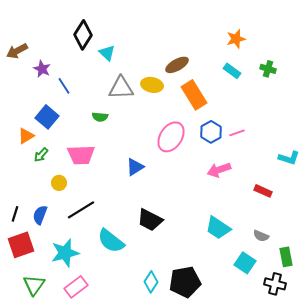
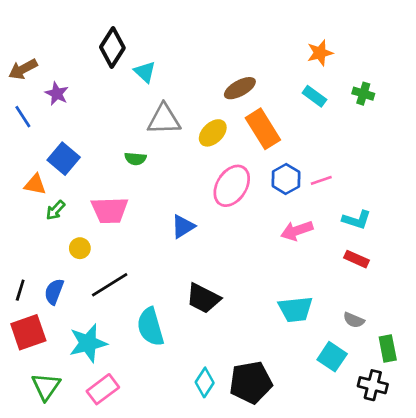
yellow ellipse: (152, 85) -> (213, 133), moved, turned -55
blue line: (64, 86) -> (23, 117), moved
orange triangle: (26, 136) -> (35, 184), turned 42
cyan L-shape: (289, 158) -> (357, 220), moved
cyan trapezoid: (218, 228) -> (295, 309), turned -40
cyan semicircle: (111, 241) -> (150, 327), turned 36

